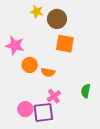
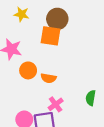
yellow star: (37, 12) -> (22, 14), moved
orange square: (65, 44) -> (50, 36), moved

